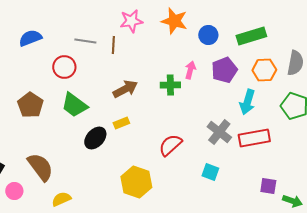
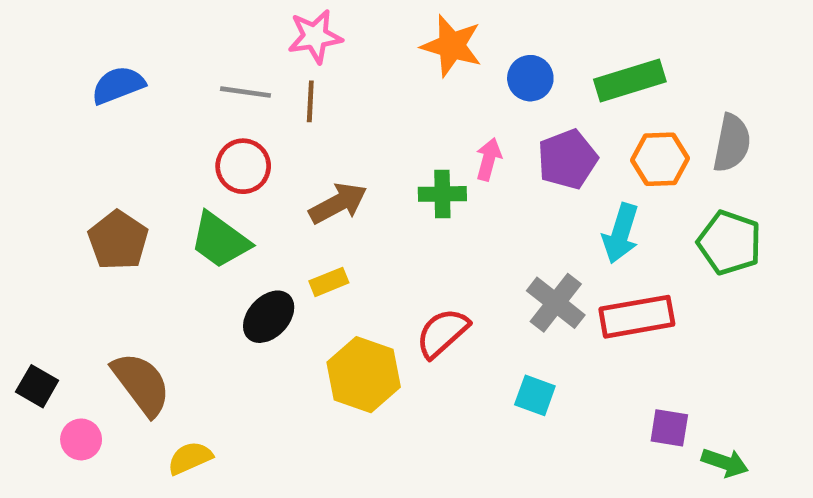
pink star: (131, 21) -> (315, 36), moved
red circle: (64, 67) -> (243, 166), moved
yellow hexagon: (136, 182) -> (364, 375), moved

